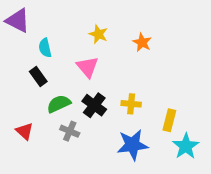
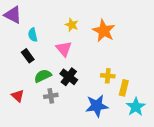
orange star: (142, 42) -> (104, 31), size x1.6
yellow cross: (131, 104) -> (108, 76), moved
gray cross: (70, 131) -> (51, 96), turned -32

